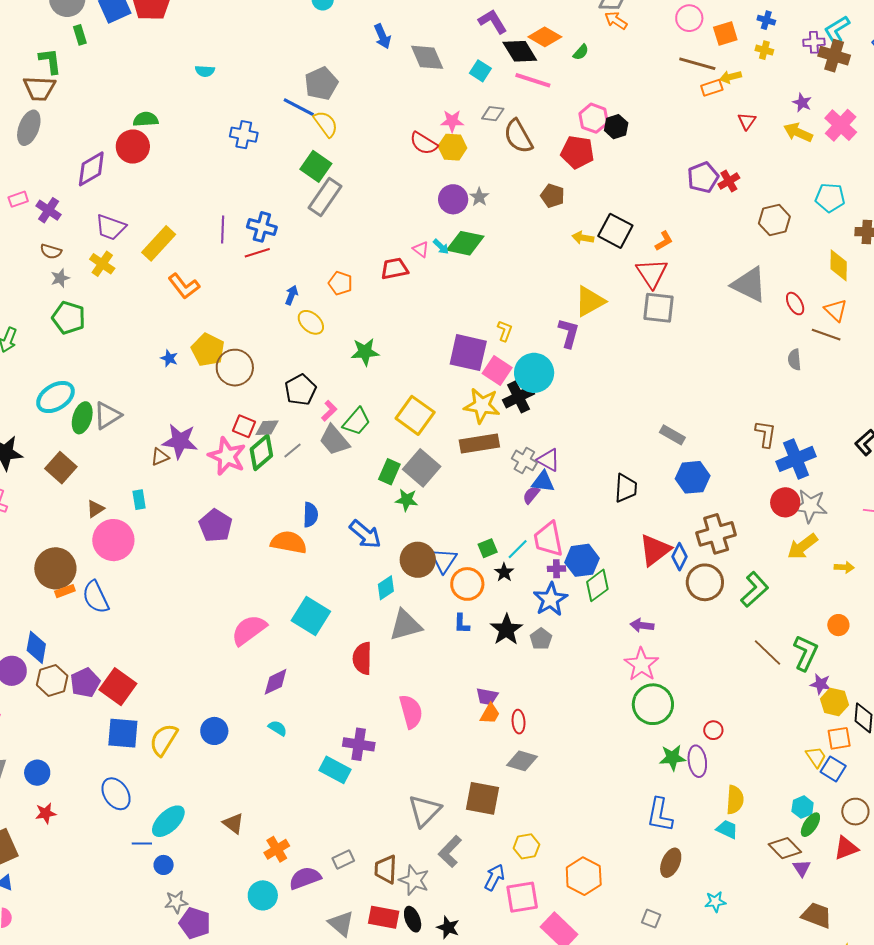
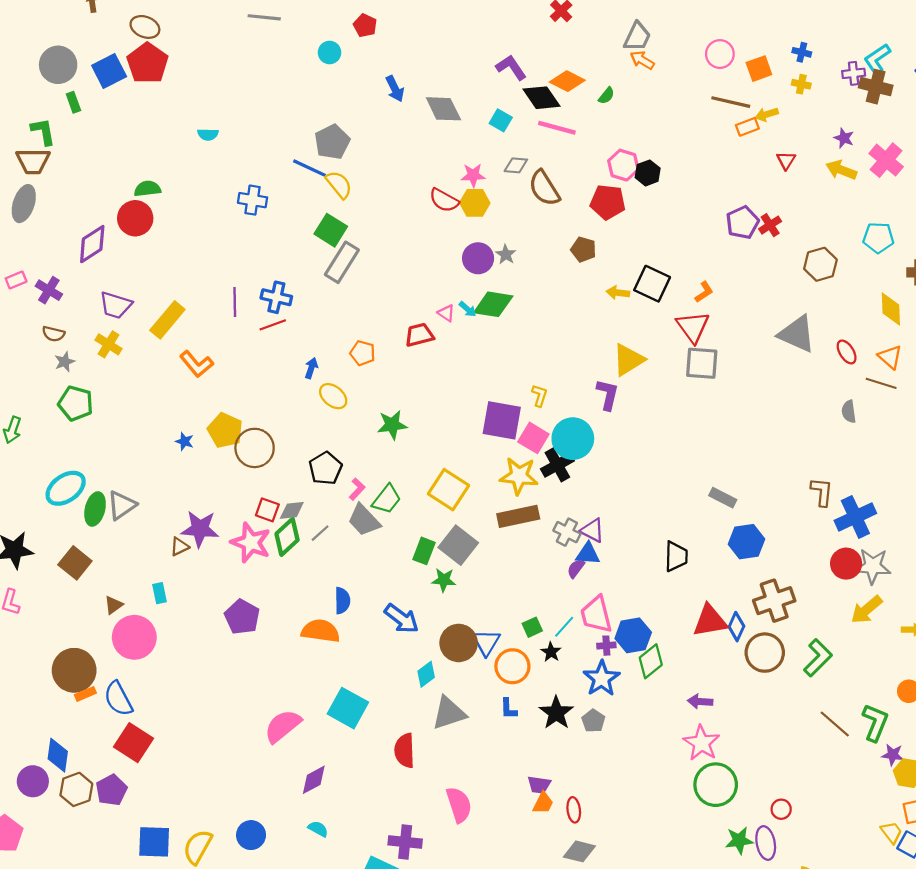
red triangle: (655, 550) -> (710, 621), turned 30
red square: (118, 687) -> (133, 743), moved

